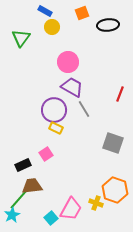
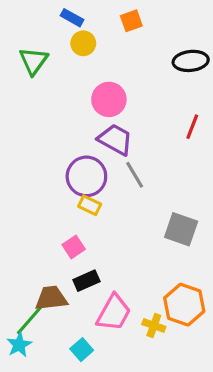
black ellipse: (108, 25) -> (191, 61), moved
red line: (120, 94) -> (192, 127), moved
black rectangle: (23, 165) -> (86, 281), moved
pink trapezoid: (71, 209) -> (114, 313), moved

